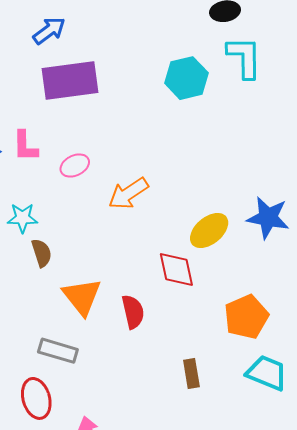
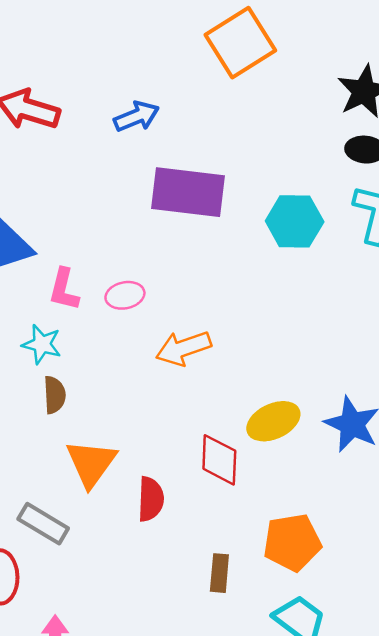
purple rectangle: (70, 80) -> (188, 192), moved
pink L-shape: (25, 146) -> (64, 289), moved
brown rectangle: (191, 373) -> (219, 573), moved

